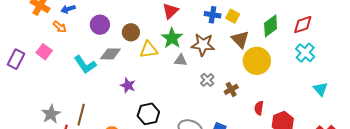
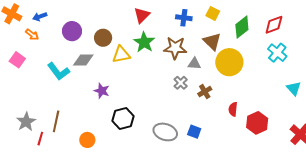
yellow square: (233, 16) -> (213, 13), moved
gray triangle: (181, 60) -> (194, 64), moved

